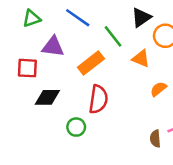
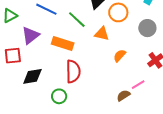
purple triangle: (53, 47) -> (30, 35), turned -36
orange rectangle: (91, 63) -> (63, 43), turned 65
brown semicircle: (155, 139) -> (123, 95), turned 72

